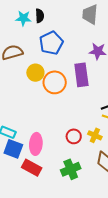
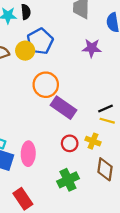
yellow circle: (35, 73) -> (25, 51), moved
purple rectangle: (81, 75) -> (64, 108), moved, turned -45
red rectangle: (32, 168) -> (23, 199), moved, turned 30

